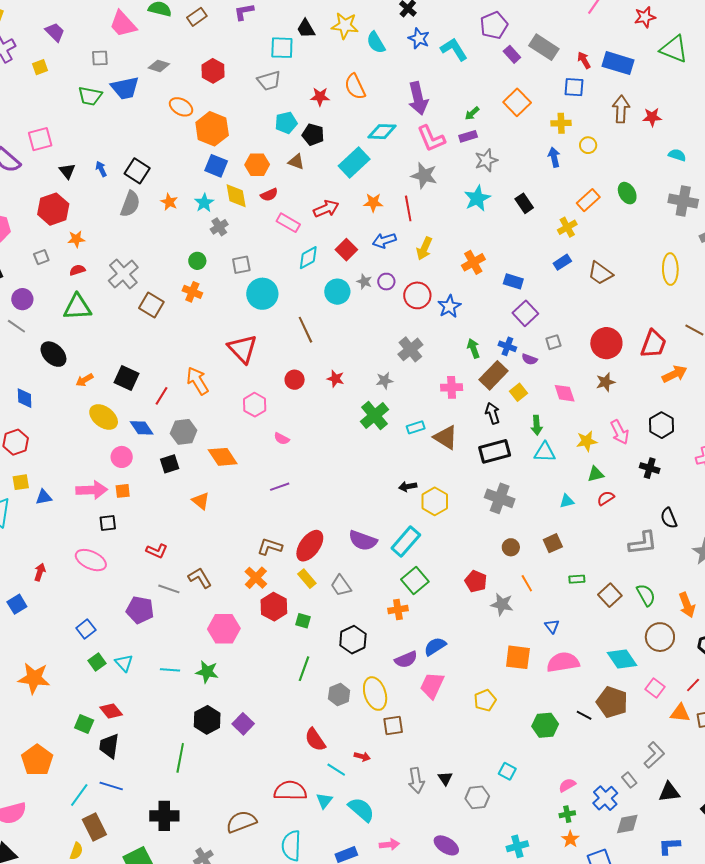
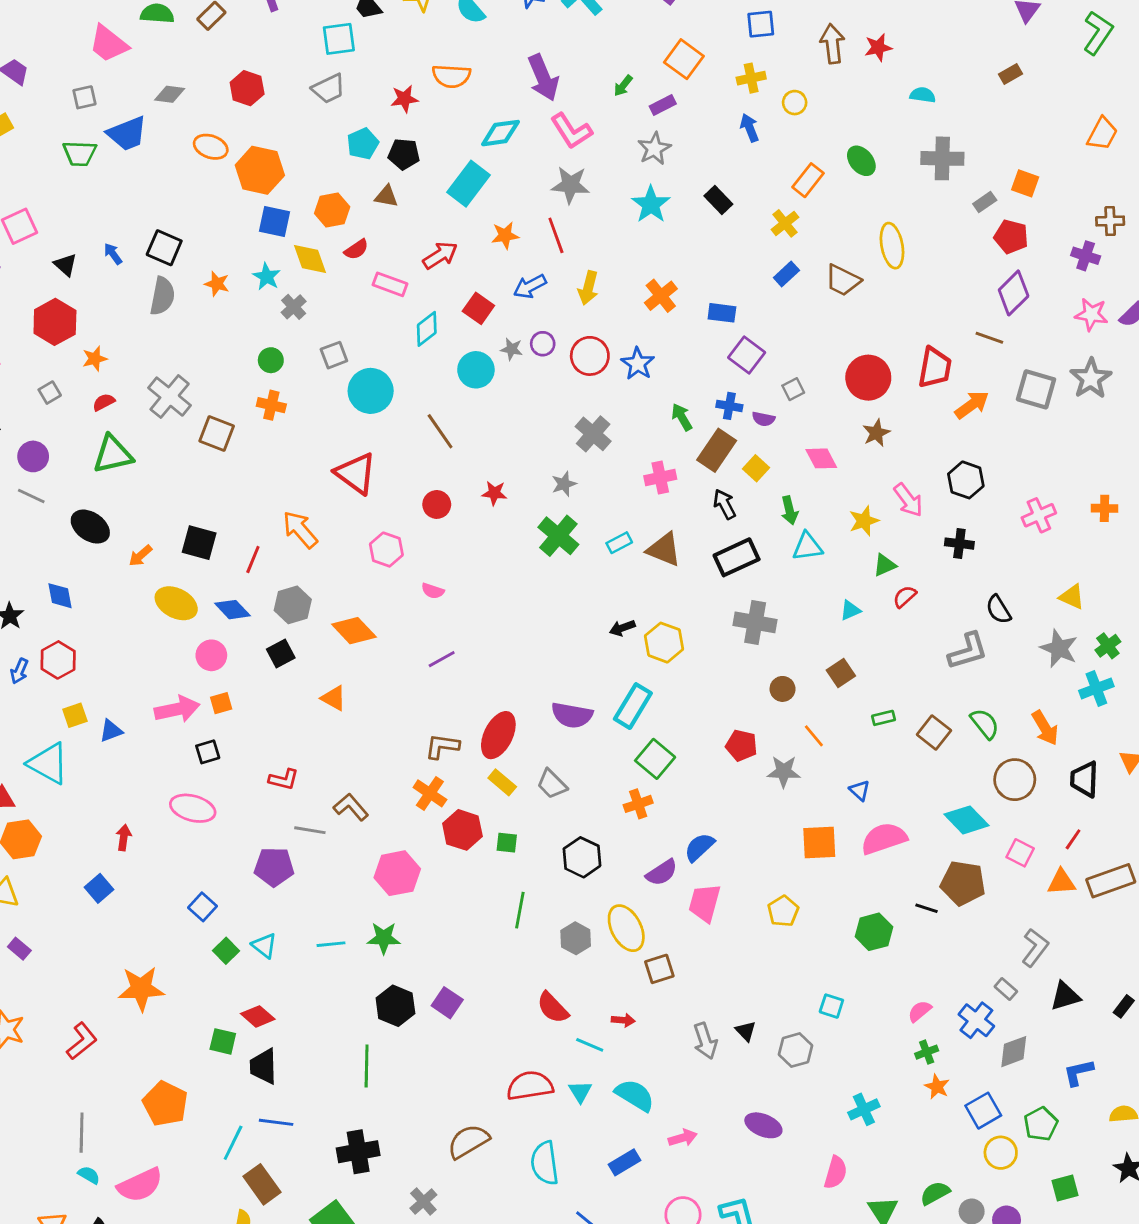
orange semicircle: (355, 87) -> (451, 76), turned -52
purple rectangle: (468, 136) -> (663, 105), moved
yellow ellipse: (670, 269) -> (892, 246), moved

